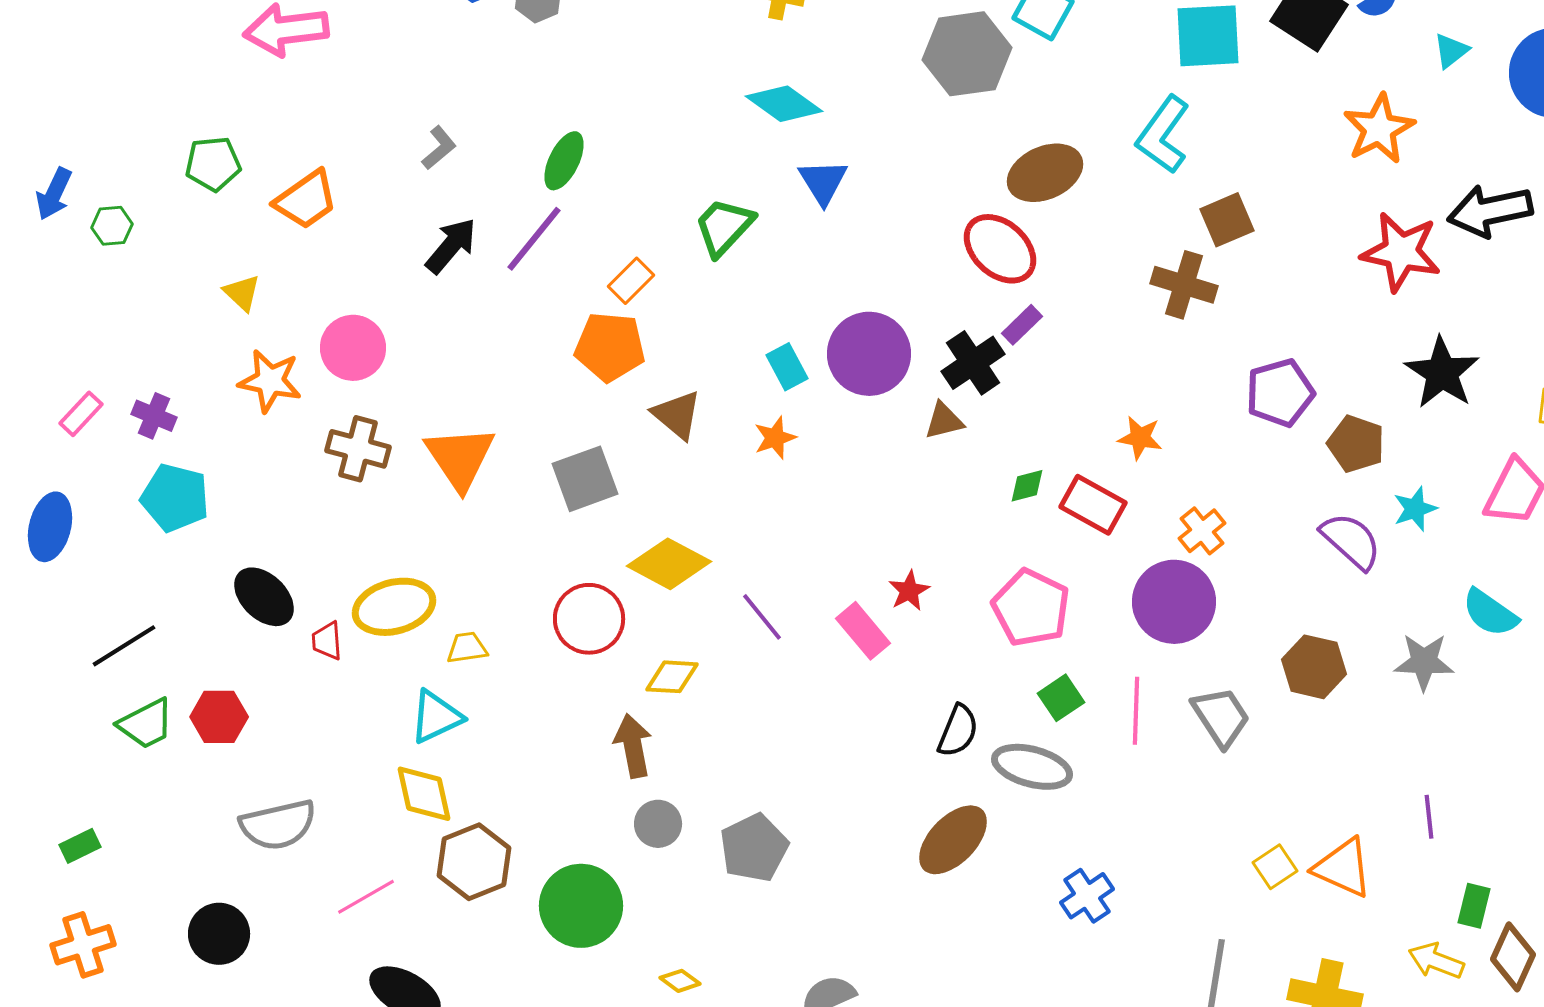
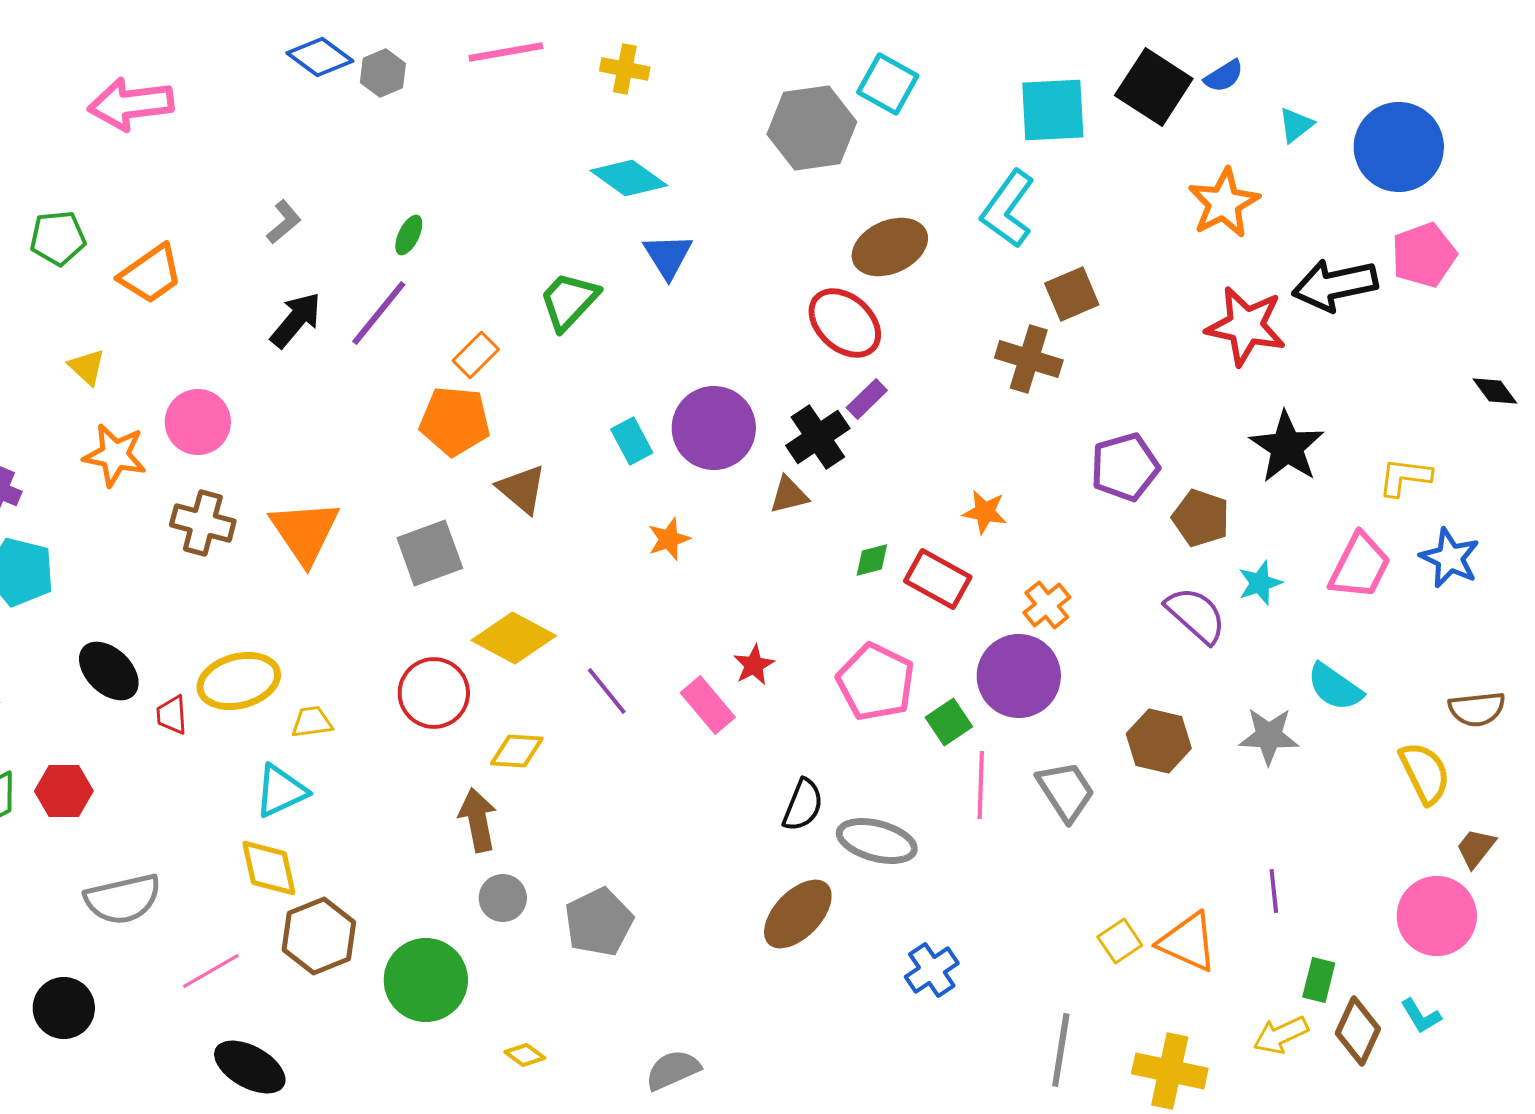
green ellipse: (564, 161) -> (409, 235), size x0.7
orange star: (775, 438) -> (669, 539), moved
green square: (1061, 698) -> (949, 722), moved
yellow arrow: (1436, 961) -> (1281, 1035), turned -46

